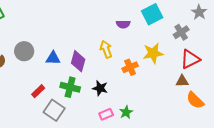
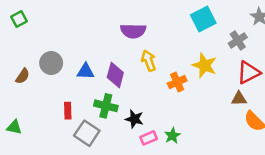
purple semicircle: (123, 24) -> (133, 31), moved, size x1.5
yellow star: (153, 53) -> (205, 65), turned 30
black star: (100, 88) -> (134, 119), moved
red rectangle: (38, 91) -> (68, 111), turned -48

